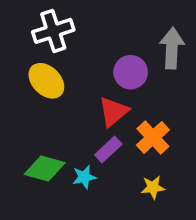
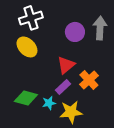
purple circle: (131, 72) -> (75, 32), moved
yellow star: (153, 187) -> (71, 112), moved, size x1.6

